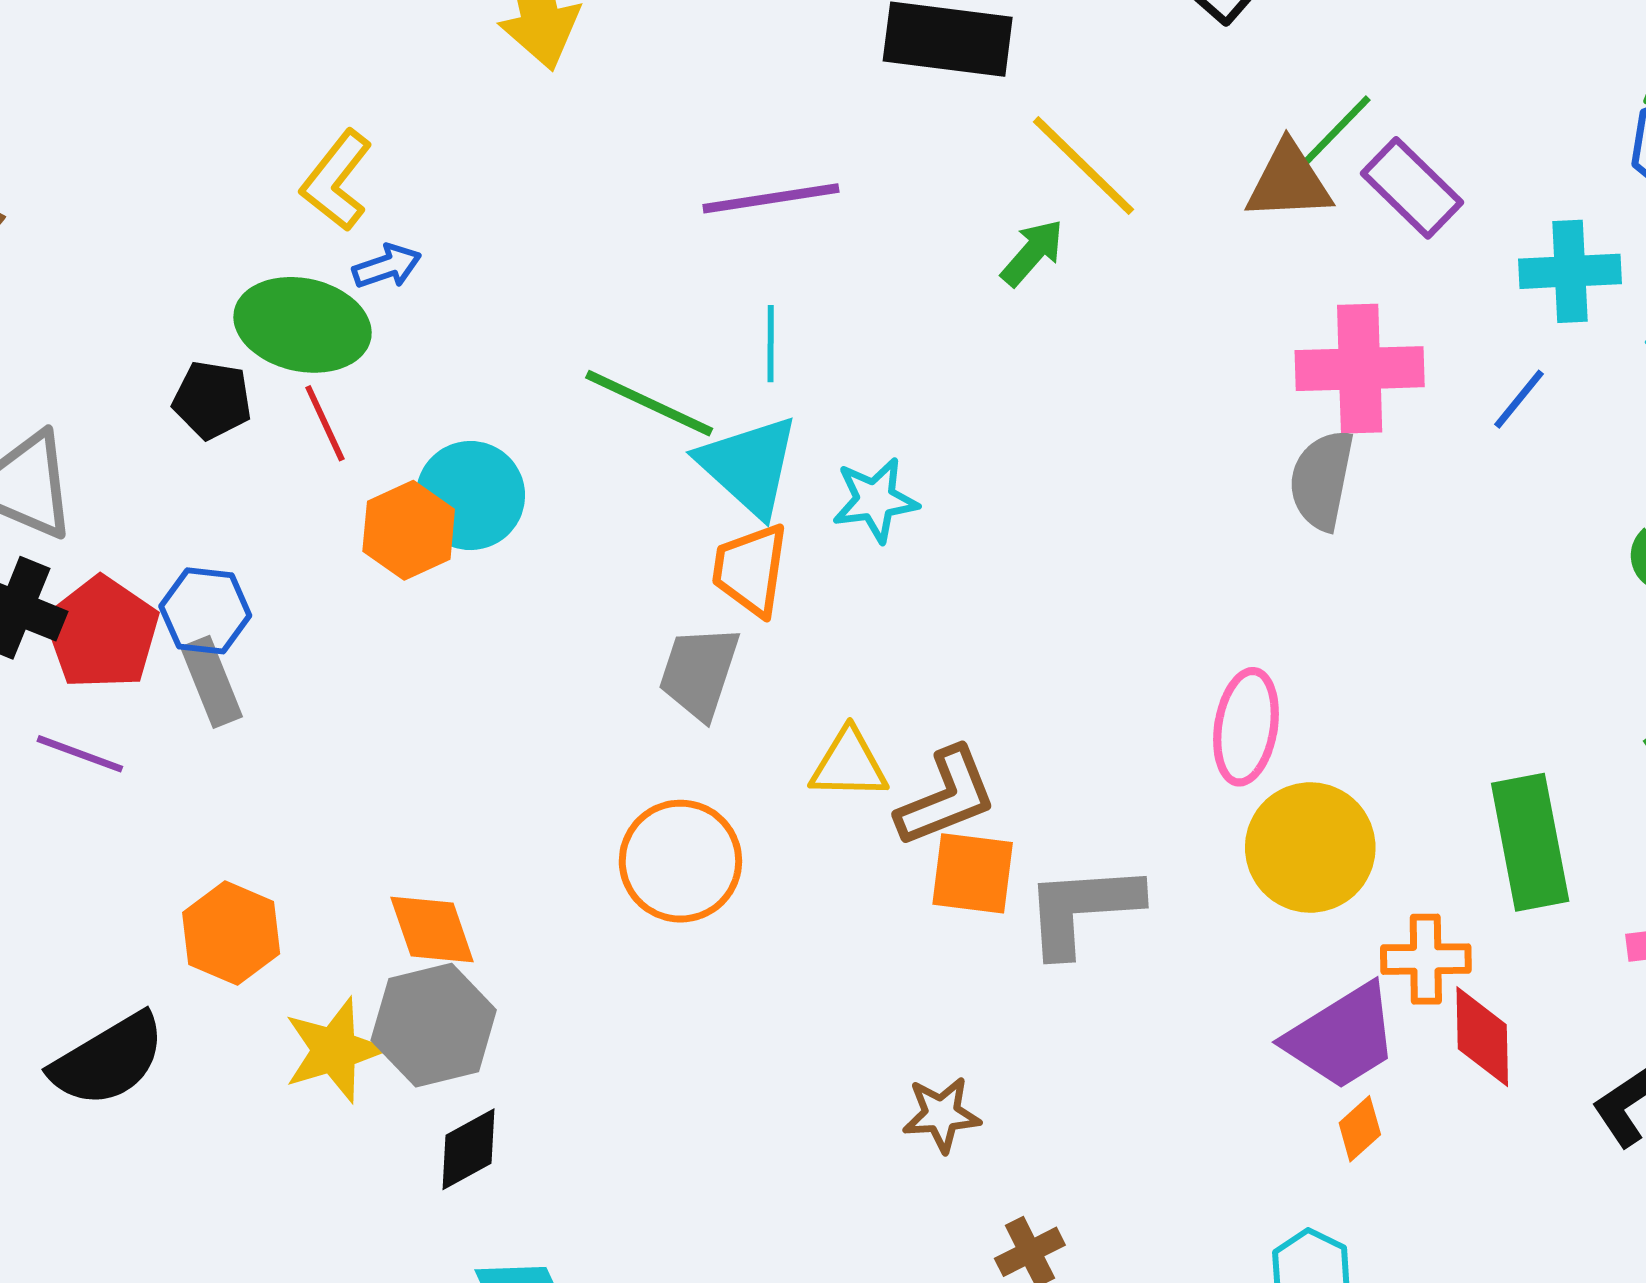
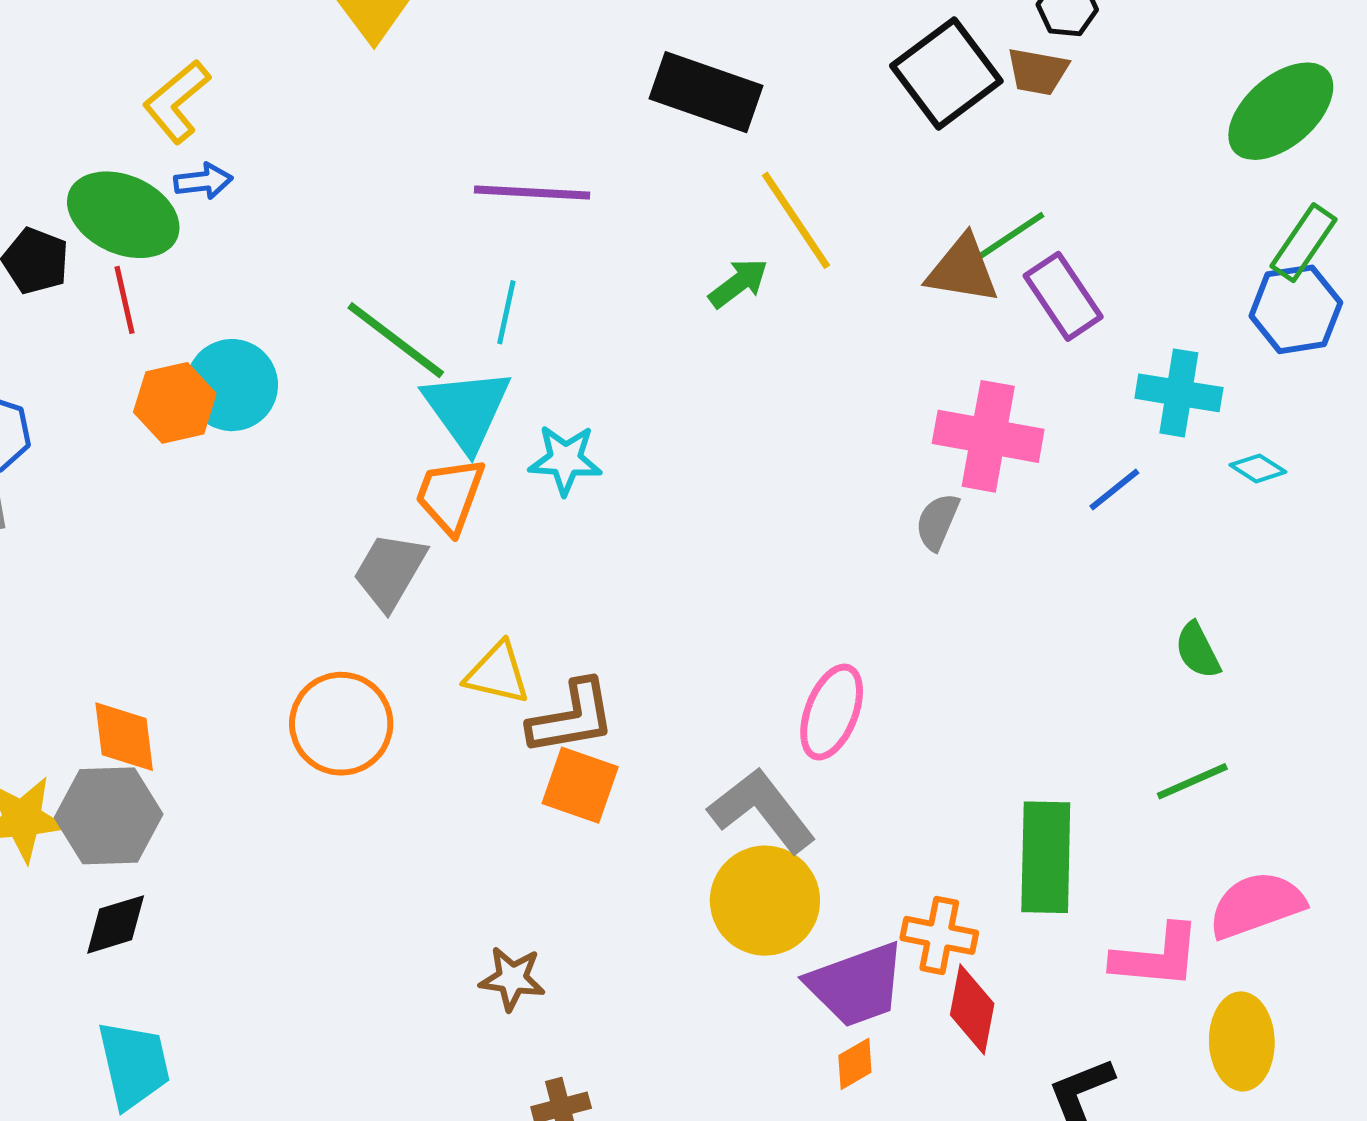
gray semicircle: (1322, 480) -> (937, 522), size x0.7
yellow circle: (1310, 848) -> (765, 901), moved
gray L-shape: (1082, 909) -> (762, 810), moved, turned 44

